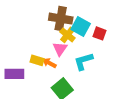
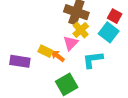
cyan square: (81, 26) -> (109, 32), moved
red square: (100, 33) -> (115, 16), moved

